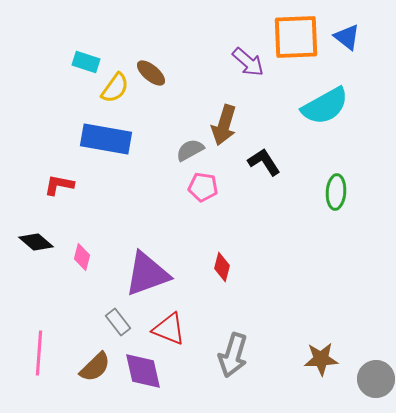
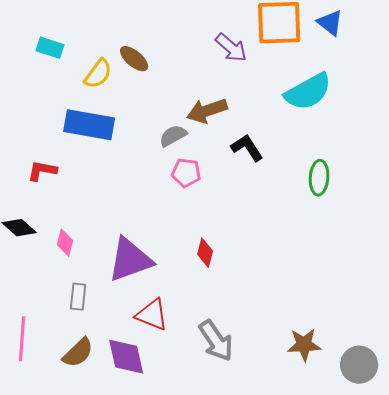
cyan rectangle: (86, 62) -> (50, 48), moved
brown arrow: (224, 125) -> (207, 111), turned 54
gray rectangle: (118, 322) -> (78, 297), moved, turned 44
gray arrow: (233, 355) -> (216, 341), turned -51

